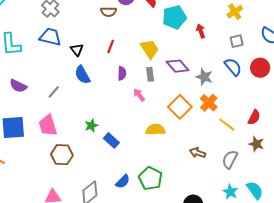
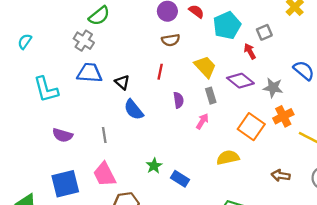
brown semicircle: (109, 12) -> (171, 40), moved
red arrow: (201, 31) -> (250, 51), moved
gray square: (237, 41) -> (264, 32), moved
gray line: (54, 92) -> (104, 135), turned -40
pink arrow: (139, 95) -> (202, 121), turned 80
orange cross: (209, 103) -> (283, 116), turned 30

